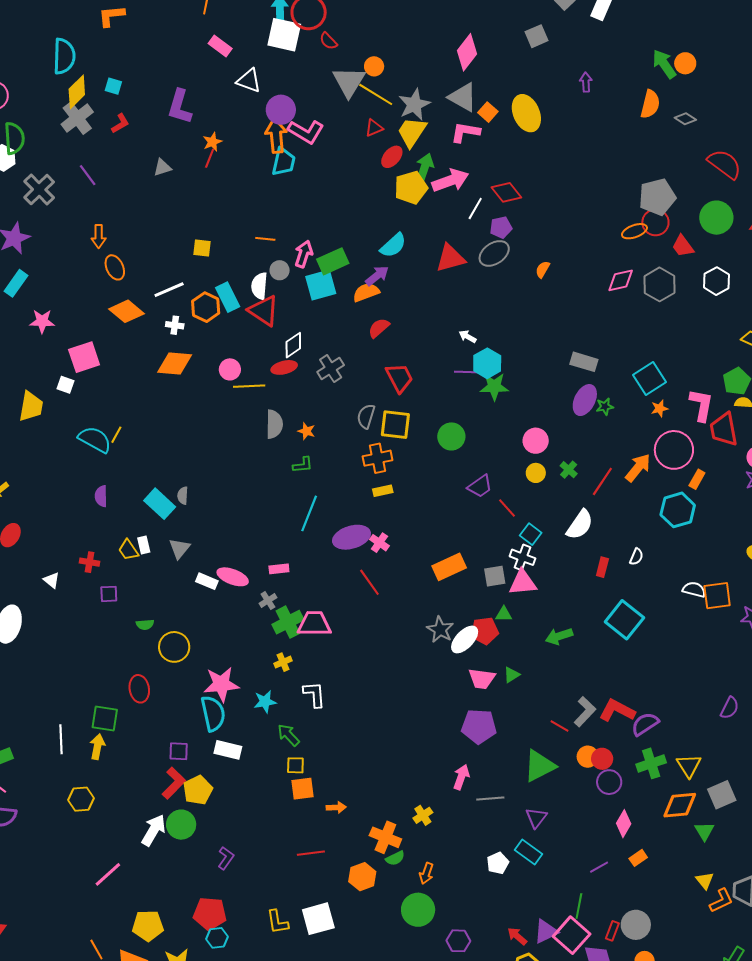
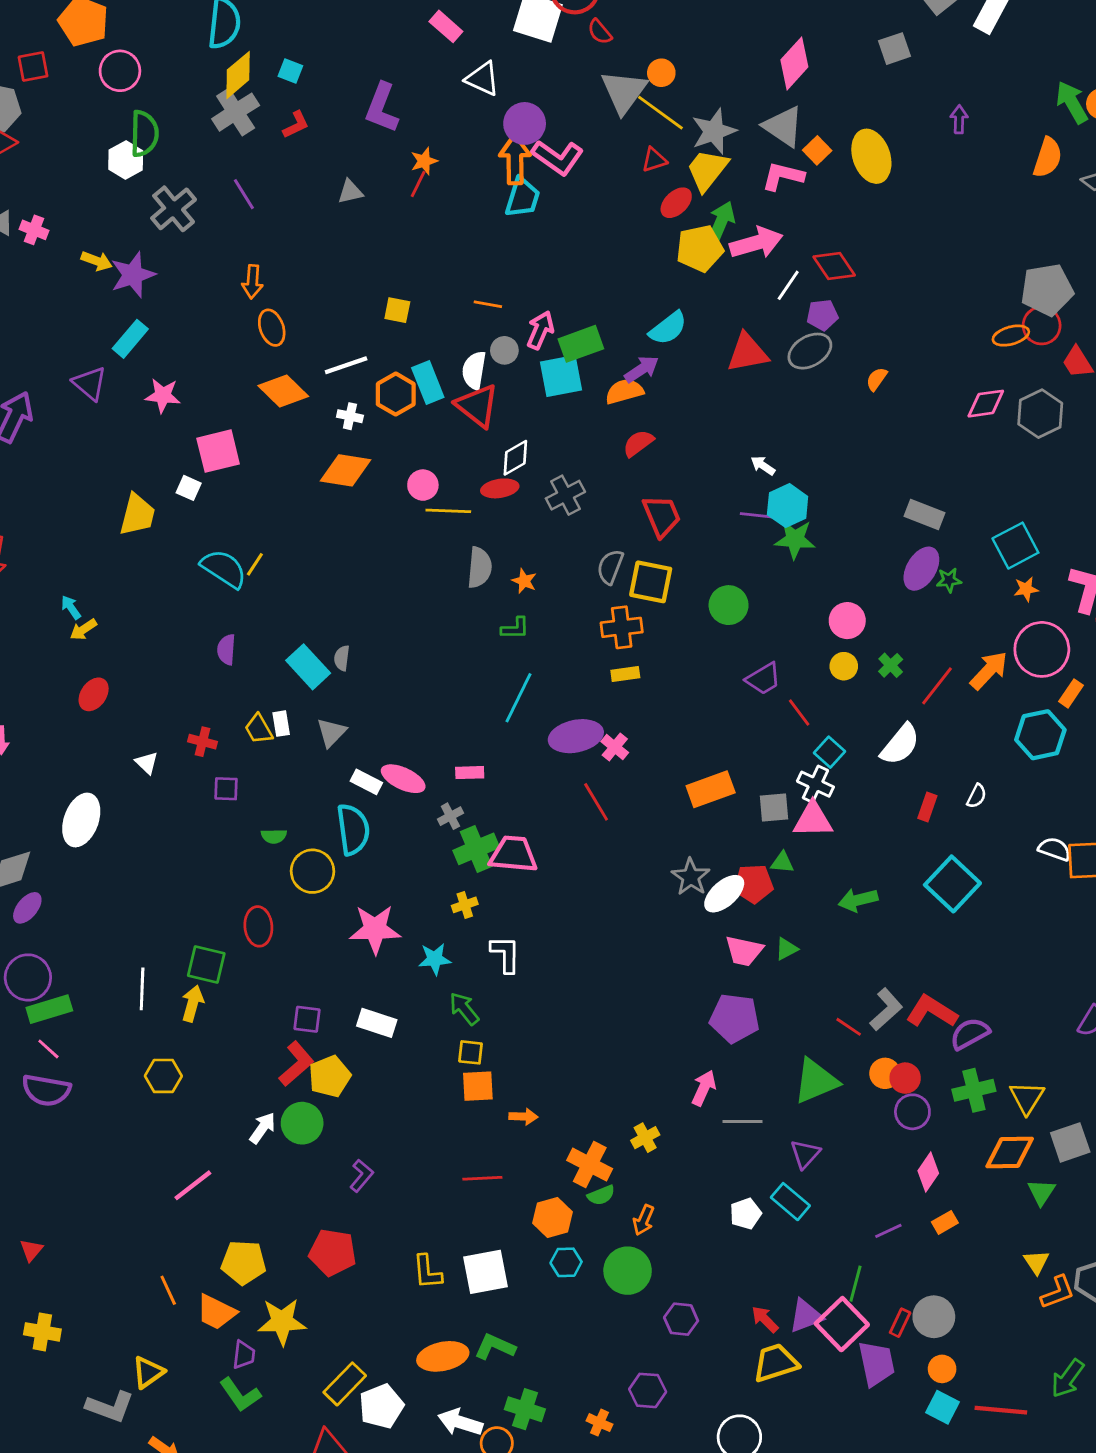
cyan semicircle: (213, 713) -> (353, 829), moved
white arrow: (154, 830) -> (263, 1128), size x0.7
cyan hexagon: (217, 938) -> (566, 1262), moved

